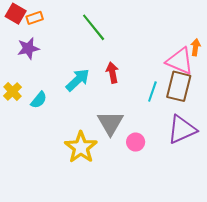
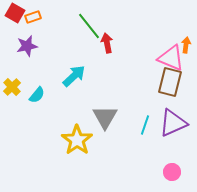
red arrow: (112, 73) -> (107, 43), moved
cyan line: (152, 92) -> (145, 125), moved
pink circle: (136, 142) -> (172, 172), moved

